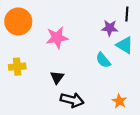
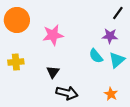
black line: (127, 14) -> (118, 13), turned 32
purple star: (110, 28) -> (110, 36), moved
cyan triangle: (125, 45) -> (117, 60), moved, turned 48

